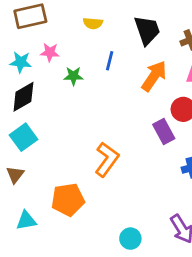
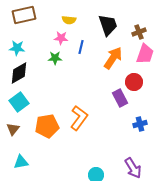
pink star: (50, 52) -> (61, 38), moved
orange pentagon: (68, 200) -> (47, 126), moved

